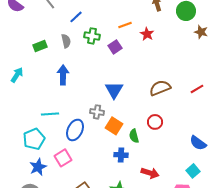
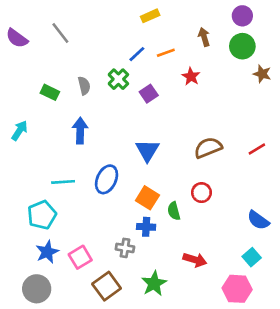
blue line: (76, 17) -> (137, 54), moved
orange line: (125, 25) -> (166, 53), moved
green cross: (92, 36) -> (118, 79), turned 35
green rectangle: (40, 46) -> (50, 92), turned 48
gray cross: (97, 112) -> (125, 248), moved
blue ellipse: (75, 130) -> (107, 179), moved
blue cross: (121, 155) -> (146, 227), moved
pink square: (63, 158) -> (80, 257), moved

